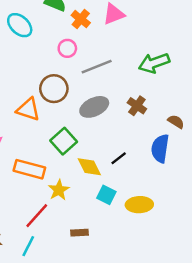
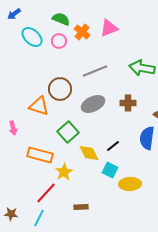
pink circle: (67, 48) -> (59, 41), moved
green arrow: (154, 63) -> (142, 68), turned 30
brown cross: (137, 106) -> (128, 103), turned -35
cyan square: (106, 195) -> (110, 170), moved

